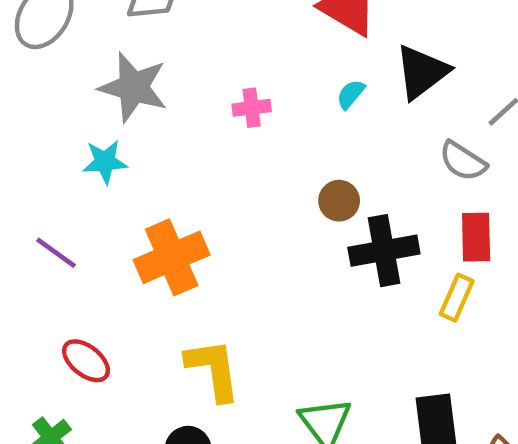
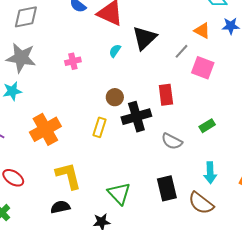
gray semicircle: (463, 161) -> (172, 141), moved
red rectangle: (476, 237) -> (166, 95), moved
yellow rectangle: (457, 298) -> (100, 127), moved

